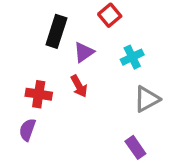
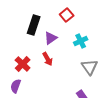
red cross: (39, 94) -> (23, 64), turned 35
gray triangle: (147, 99) -> (90, 67), turned -36

